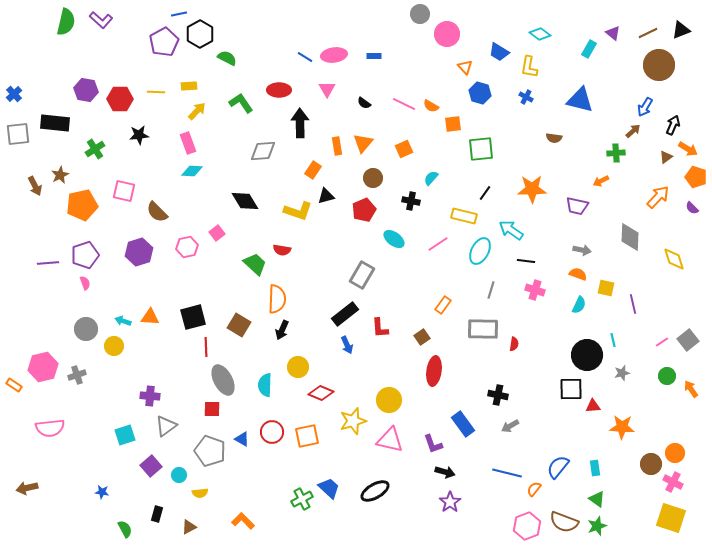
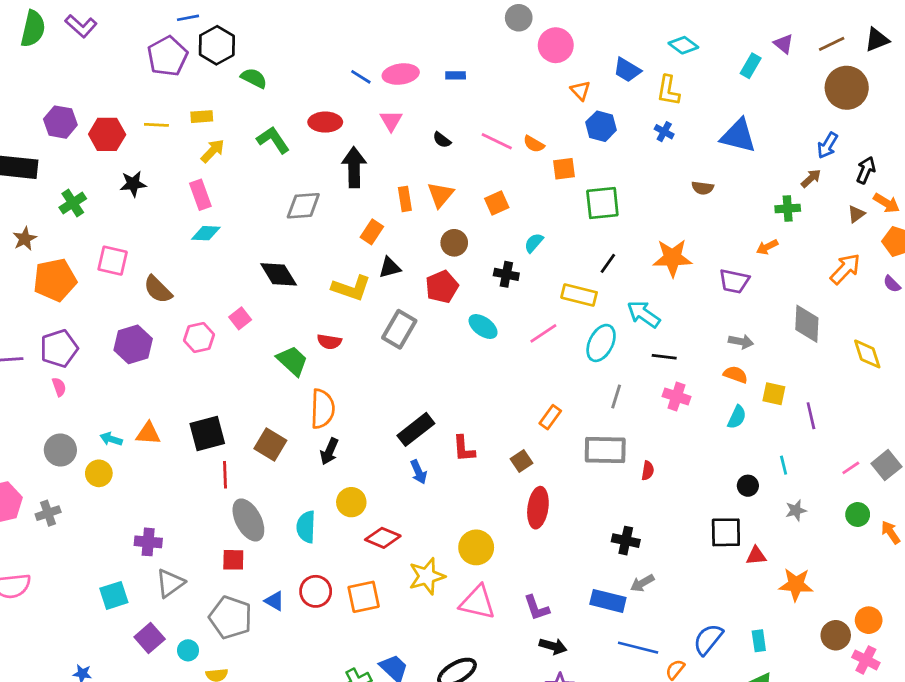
gray rectangle: (362, 275) -> (399, 329), moved
black circle: (587, 355) -> (748, 486), size x0.5
blue rectangle: (463, 424) -> (608, 601), moved, turned -40

